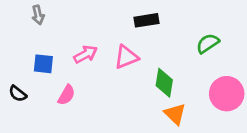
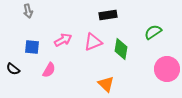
green diamond: (164, 83) -> (121, 49), moved
orange triangle: (175, 114) -> (106, 84), moved

